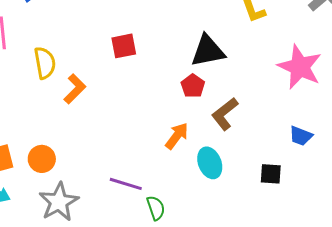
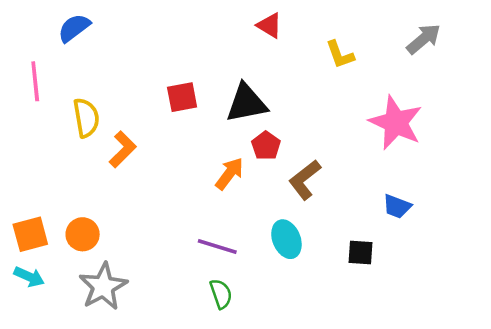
black triangle: (208, 51) -> (246, 103), moved
orange arrow: (177, 136) -> (229, 174), moved
purple line: (126, 184) -> (217, 246), moved

